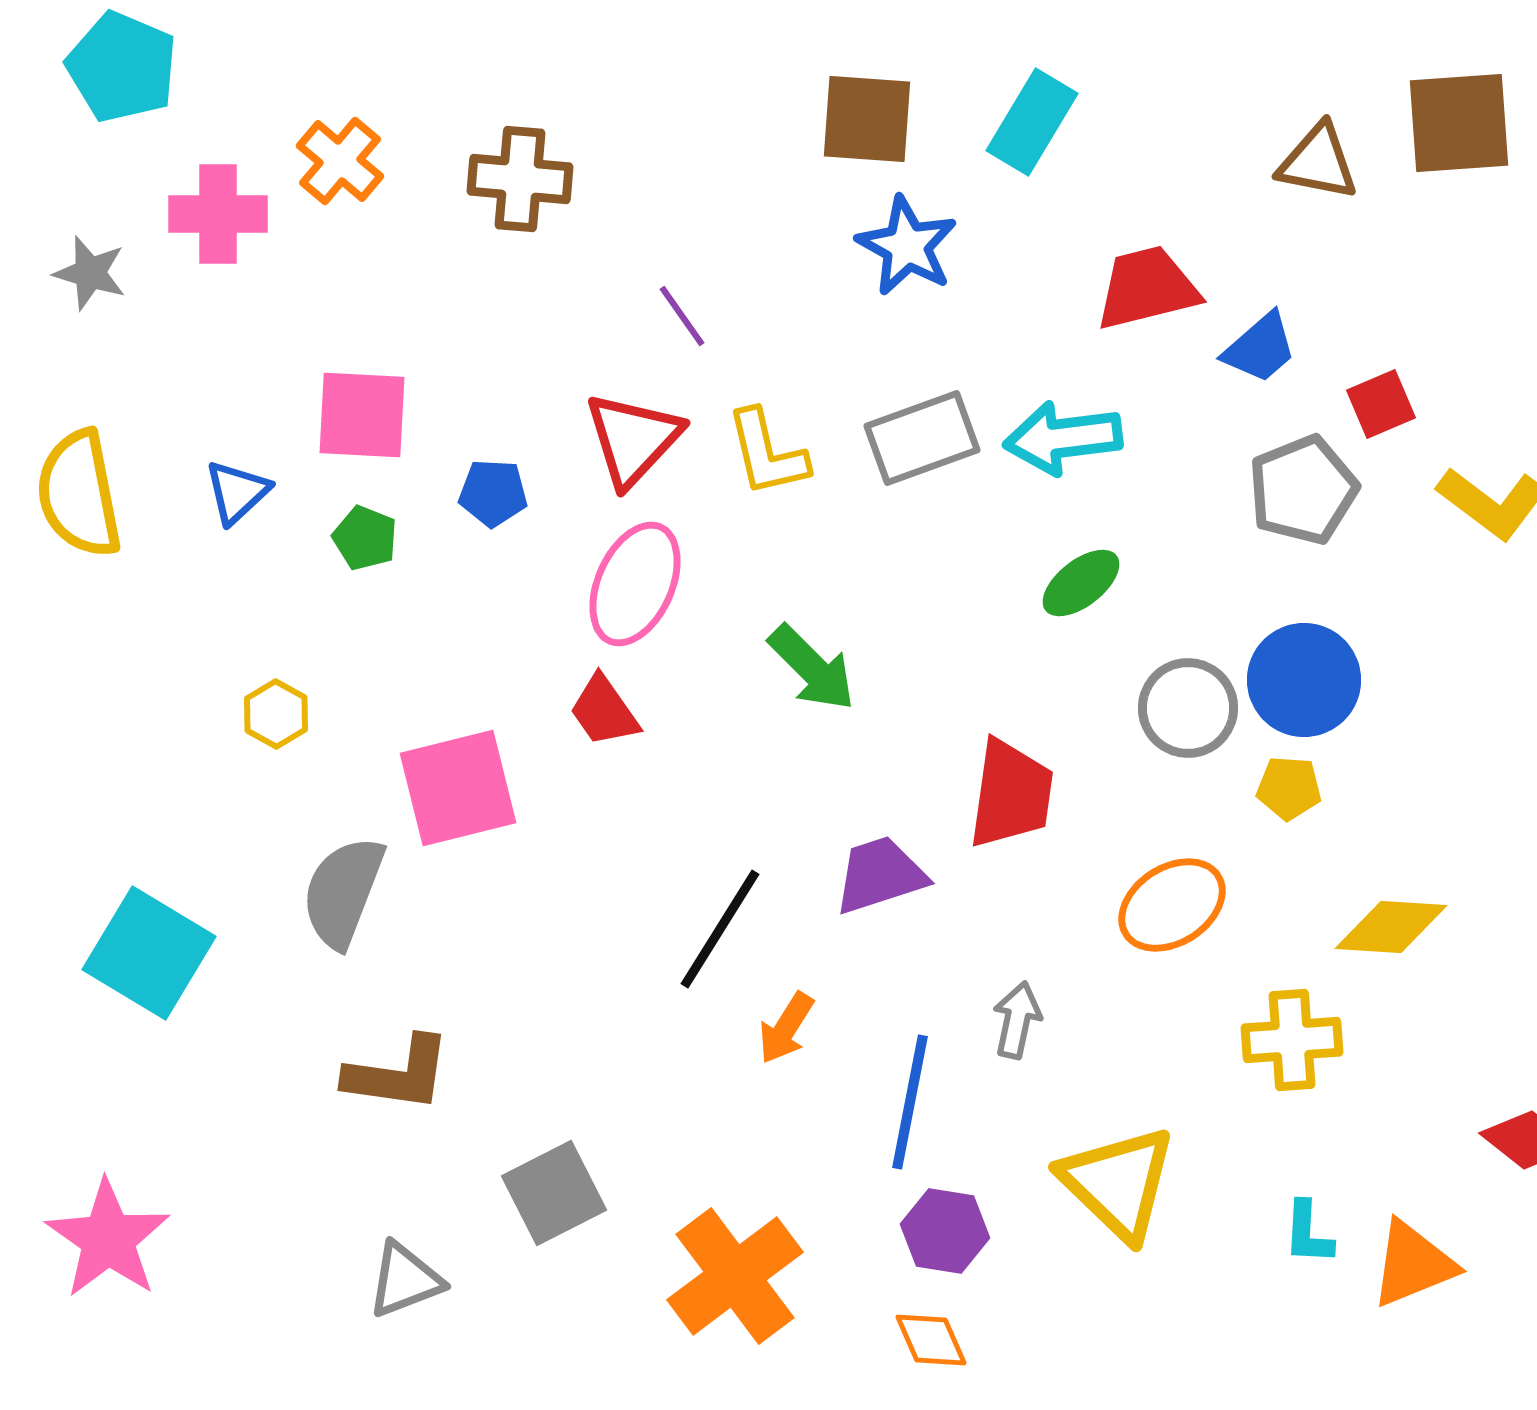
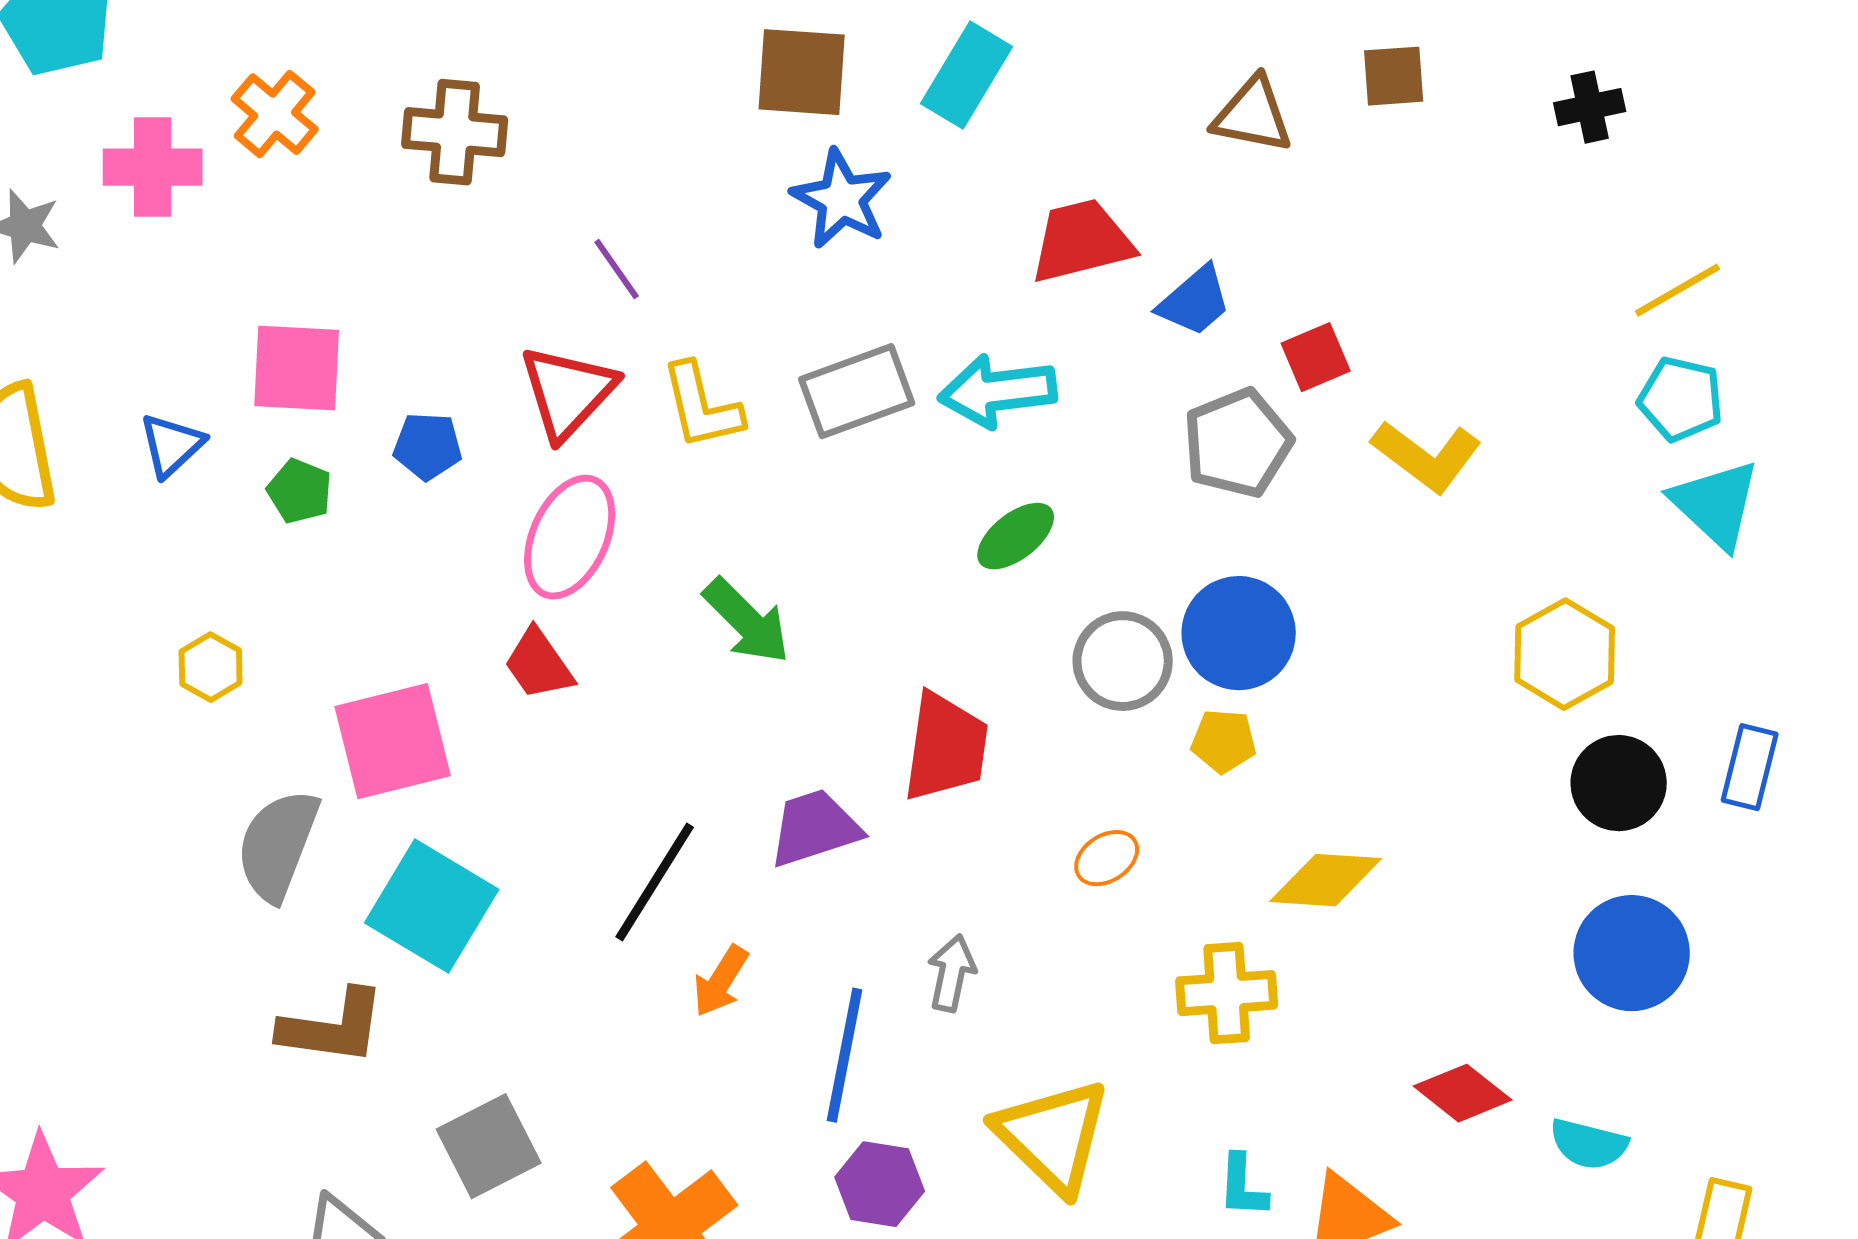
brown square: (1459, 123) -> (1394, 76), size x0.6
orange ellipse: (1172, 905) -> (1107, 858), size x0.6
cyan square: (149, 953) -> (432, 906), moved

